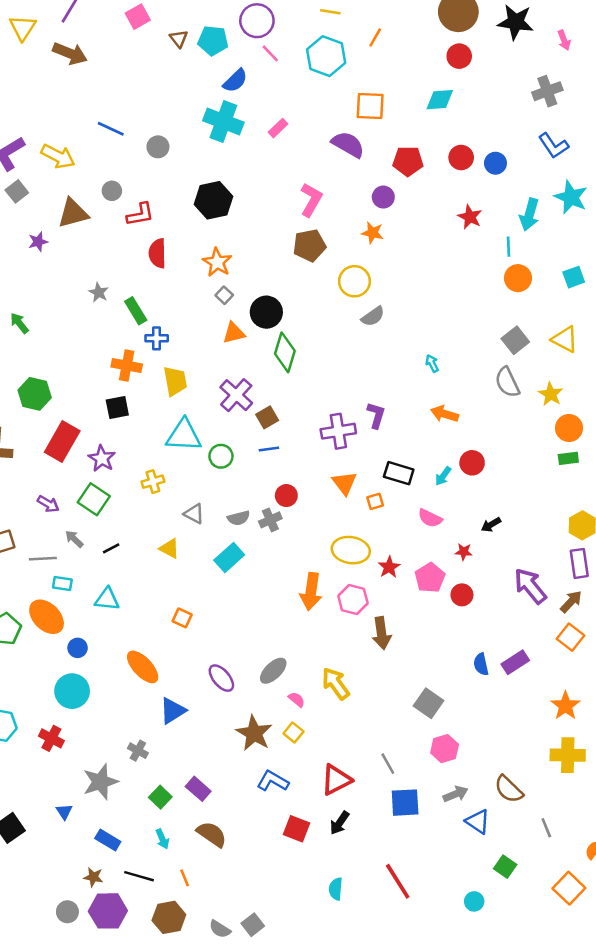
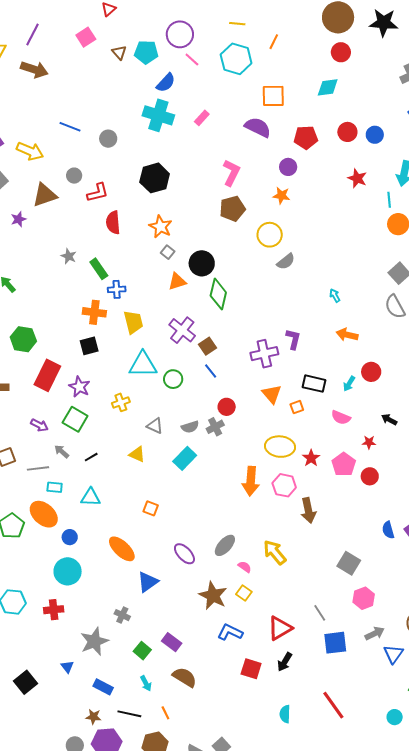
blue line: (269, 449) -> (211, 371), turned 63
black arrow: (491, 525) -> (389, 420), turned 63
red cross: (51, 738) -> (54, 610), turned -30
blue triangle: (478, 821) -> (393, 654), turned 35

